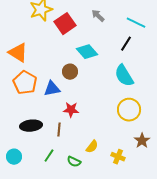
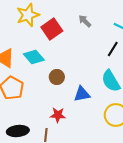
cyan diamond: (87, 52) -> (34, 57), moved
blue triangle: (52, 89) -> (82, 94), moved

